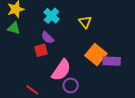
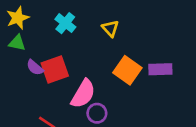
purple semicircle: (48, 38) -> (35, 67), moved
red square: (41, 50) -> (55, 70), size x1.5
purple rectangle: (112, 61) -> (160, 69), moved

